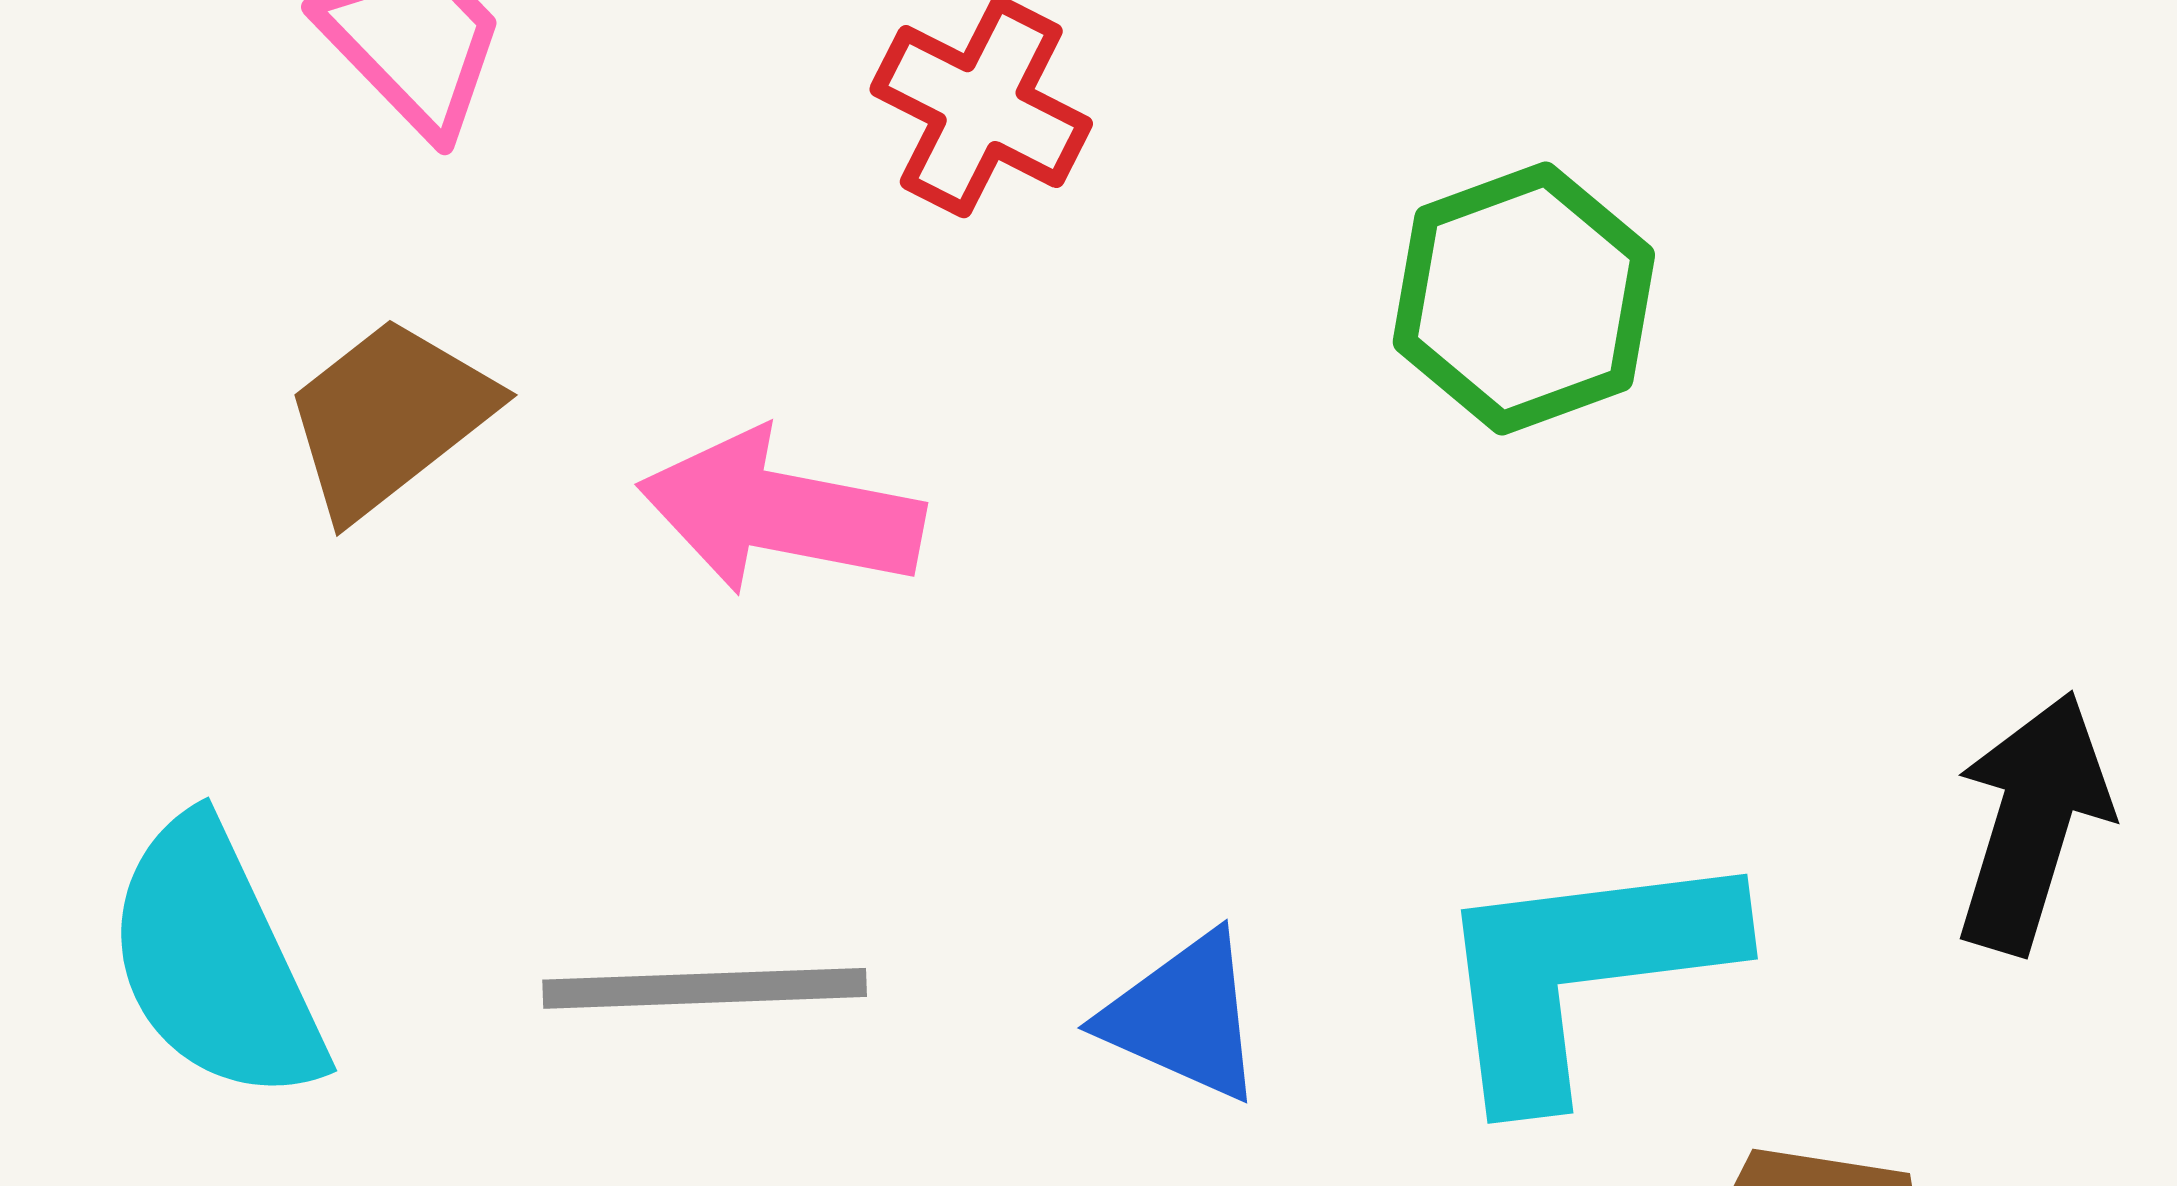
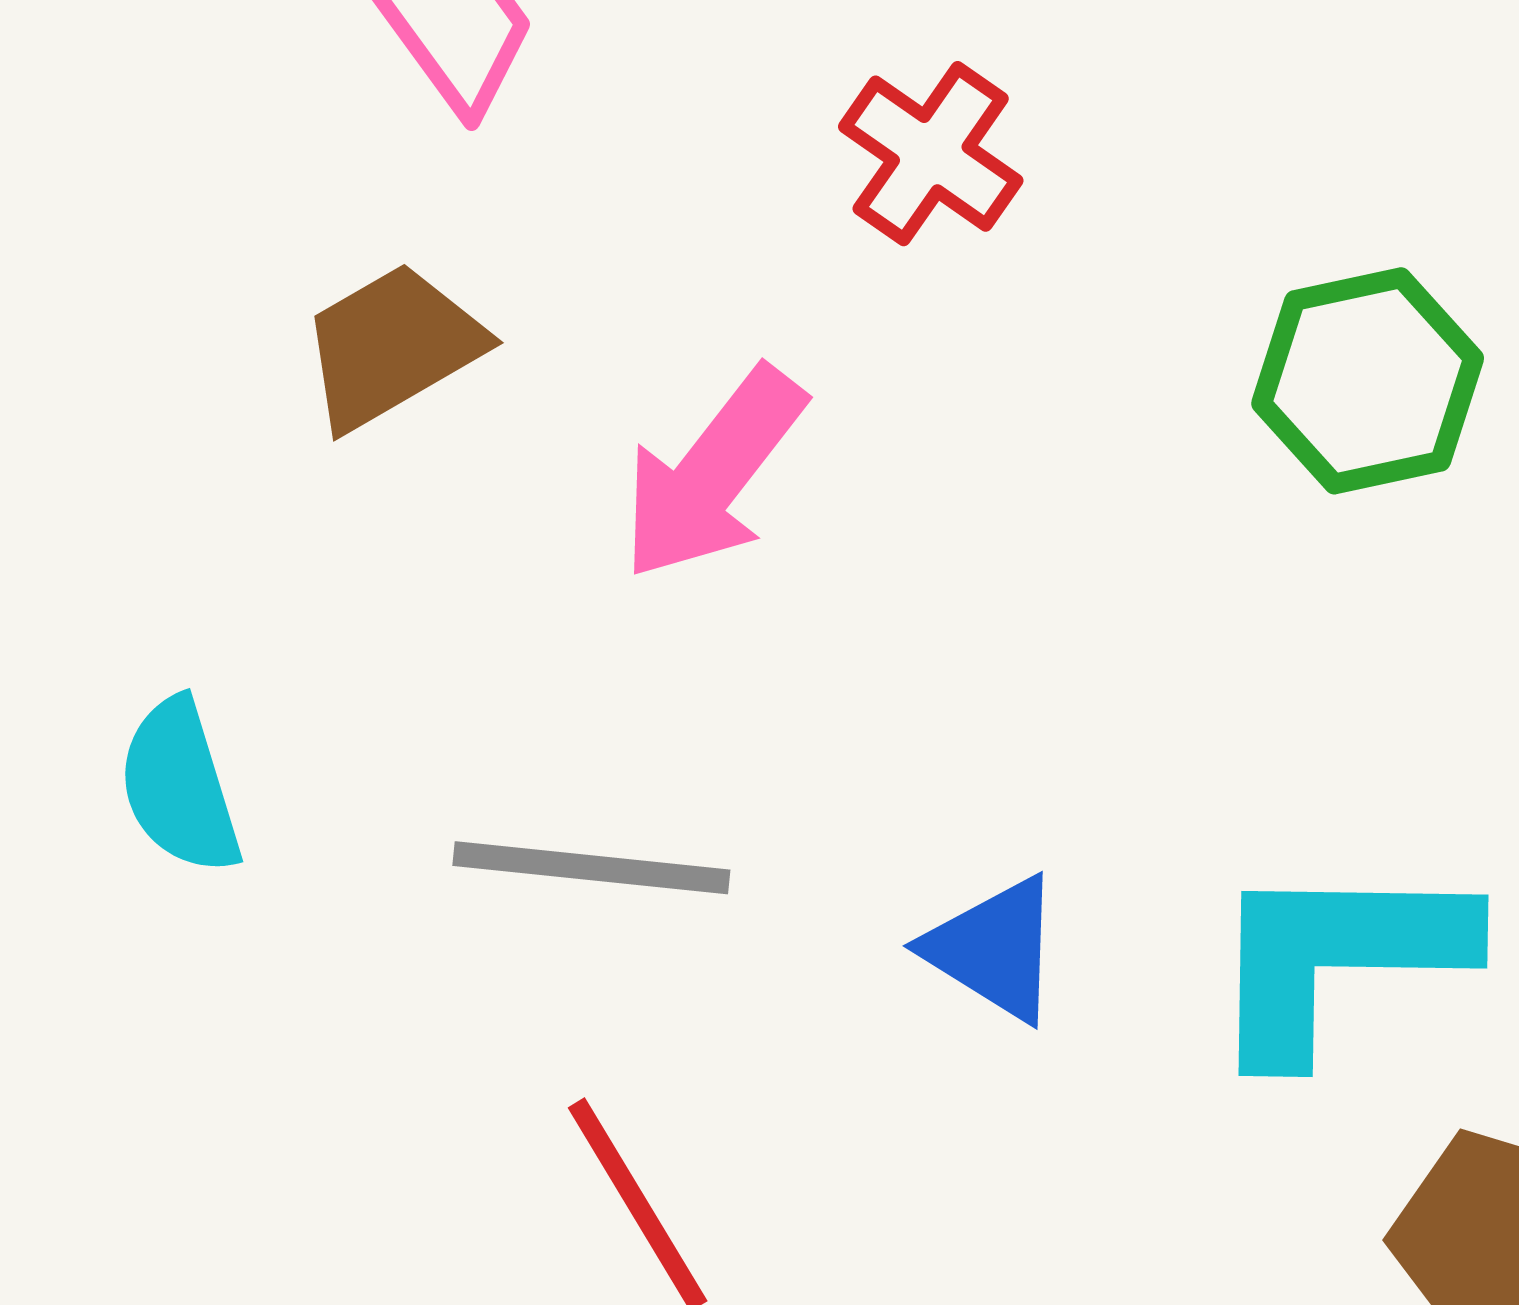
pink arrow: (781, 512) -> (713, 474), turned -71
cyan semicircle: (215, 961) -> (180, 786), size x0.7

